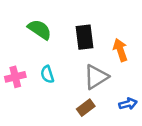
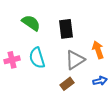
orange arrow: (120, 50) -> (98, 50), moved
cyan semicircle: (47, 74) -> (37, 58), size x1.5

